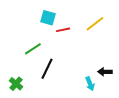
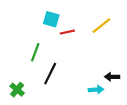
green line: (33, 49) -> (35, 52), turned -36
cyan arrow: (90, 84) -> (96, 90), turned -72

